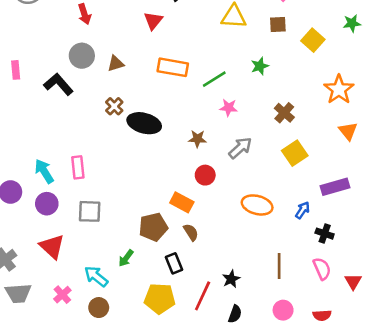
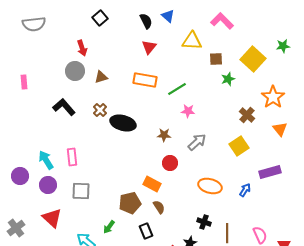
red arrow: (84, 14) -> (82, 48), moved
red triangle: (153, 21) -> (149, 47), moved
brown square: (278, 25) -> (216, 59), moved
yellow square: (313, 40) -> (253, 59), size x1.4
green star: (260, 66) -> (228, 79), moved
black L-shape: (58, 84) -> (64, 107), moved
brown cross: (284, 113) -> (247, 115), moved
black cross: (325, 234) -> (204, 222), moved

